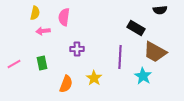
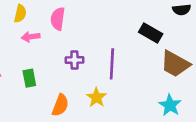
purple line: (120, 57) -> (112, 64), moved
cyan star: (143, 76) -> (170, 105), moved

